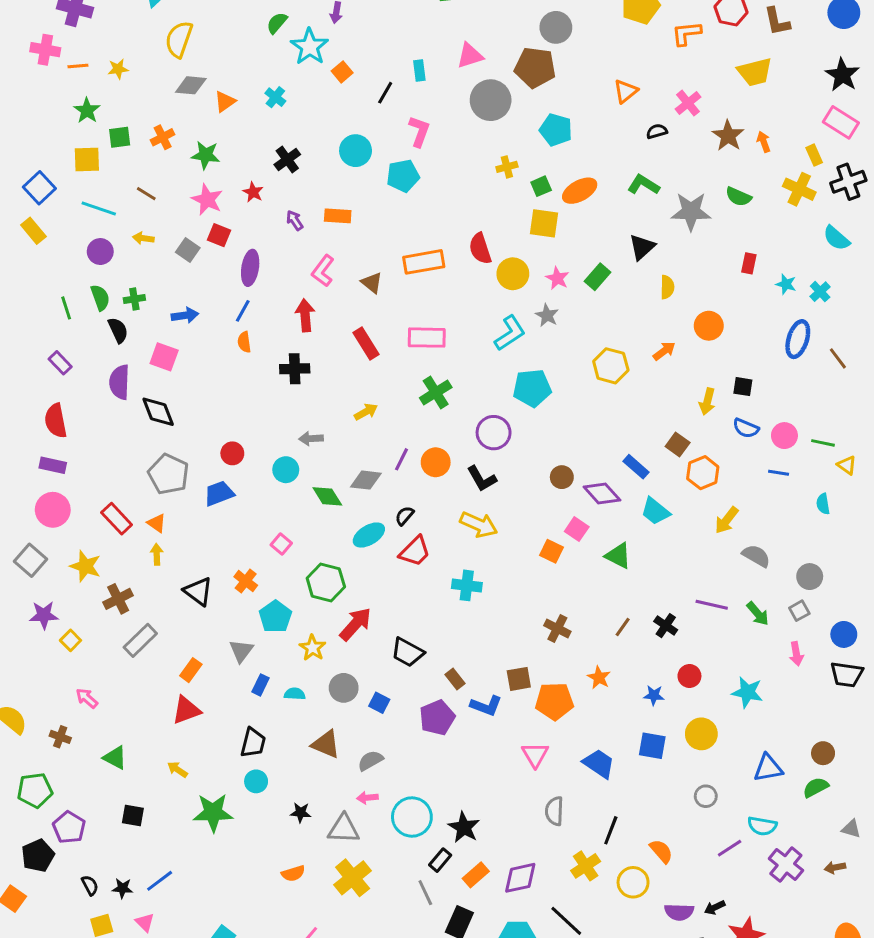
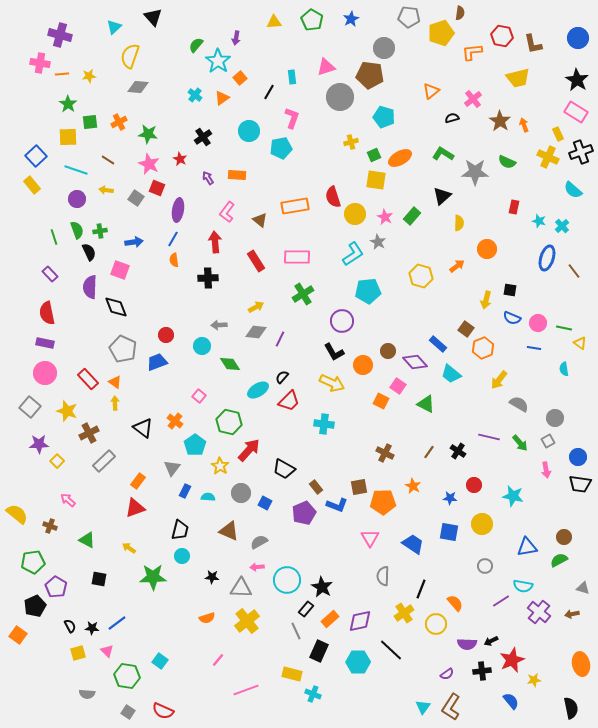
orange triangle: (225, 102) -> (222, 98), moved
orange circle: (436, 462) -> (363, 365), moved
gray diamond: (366, 480) -> (256, 332), moved

